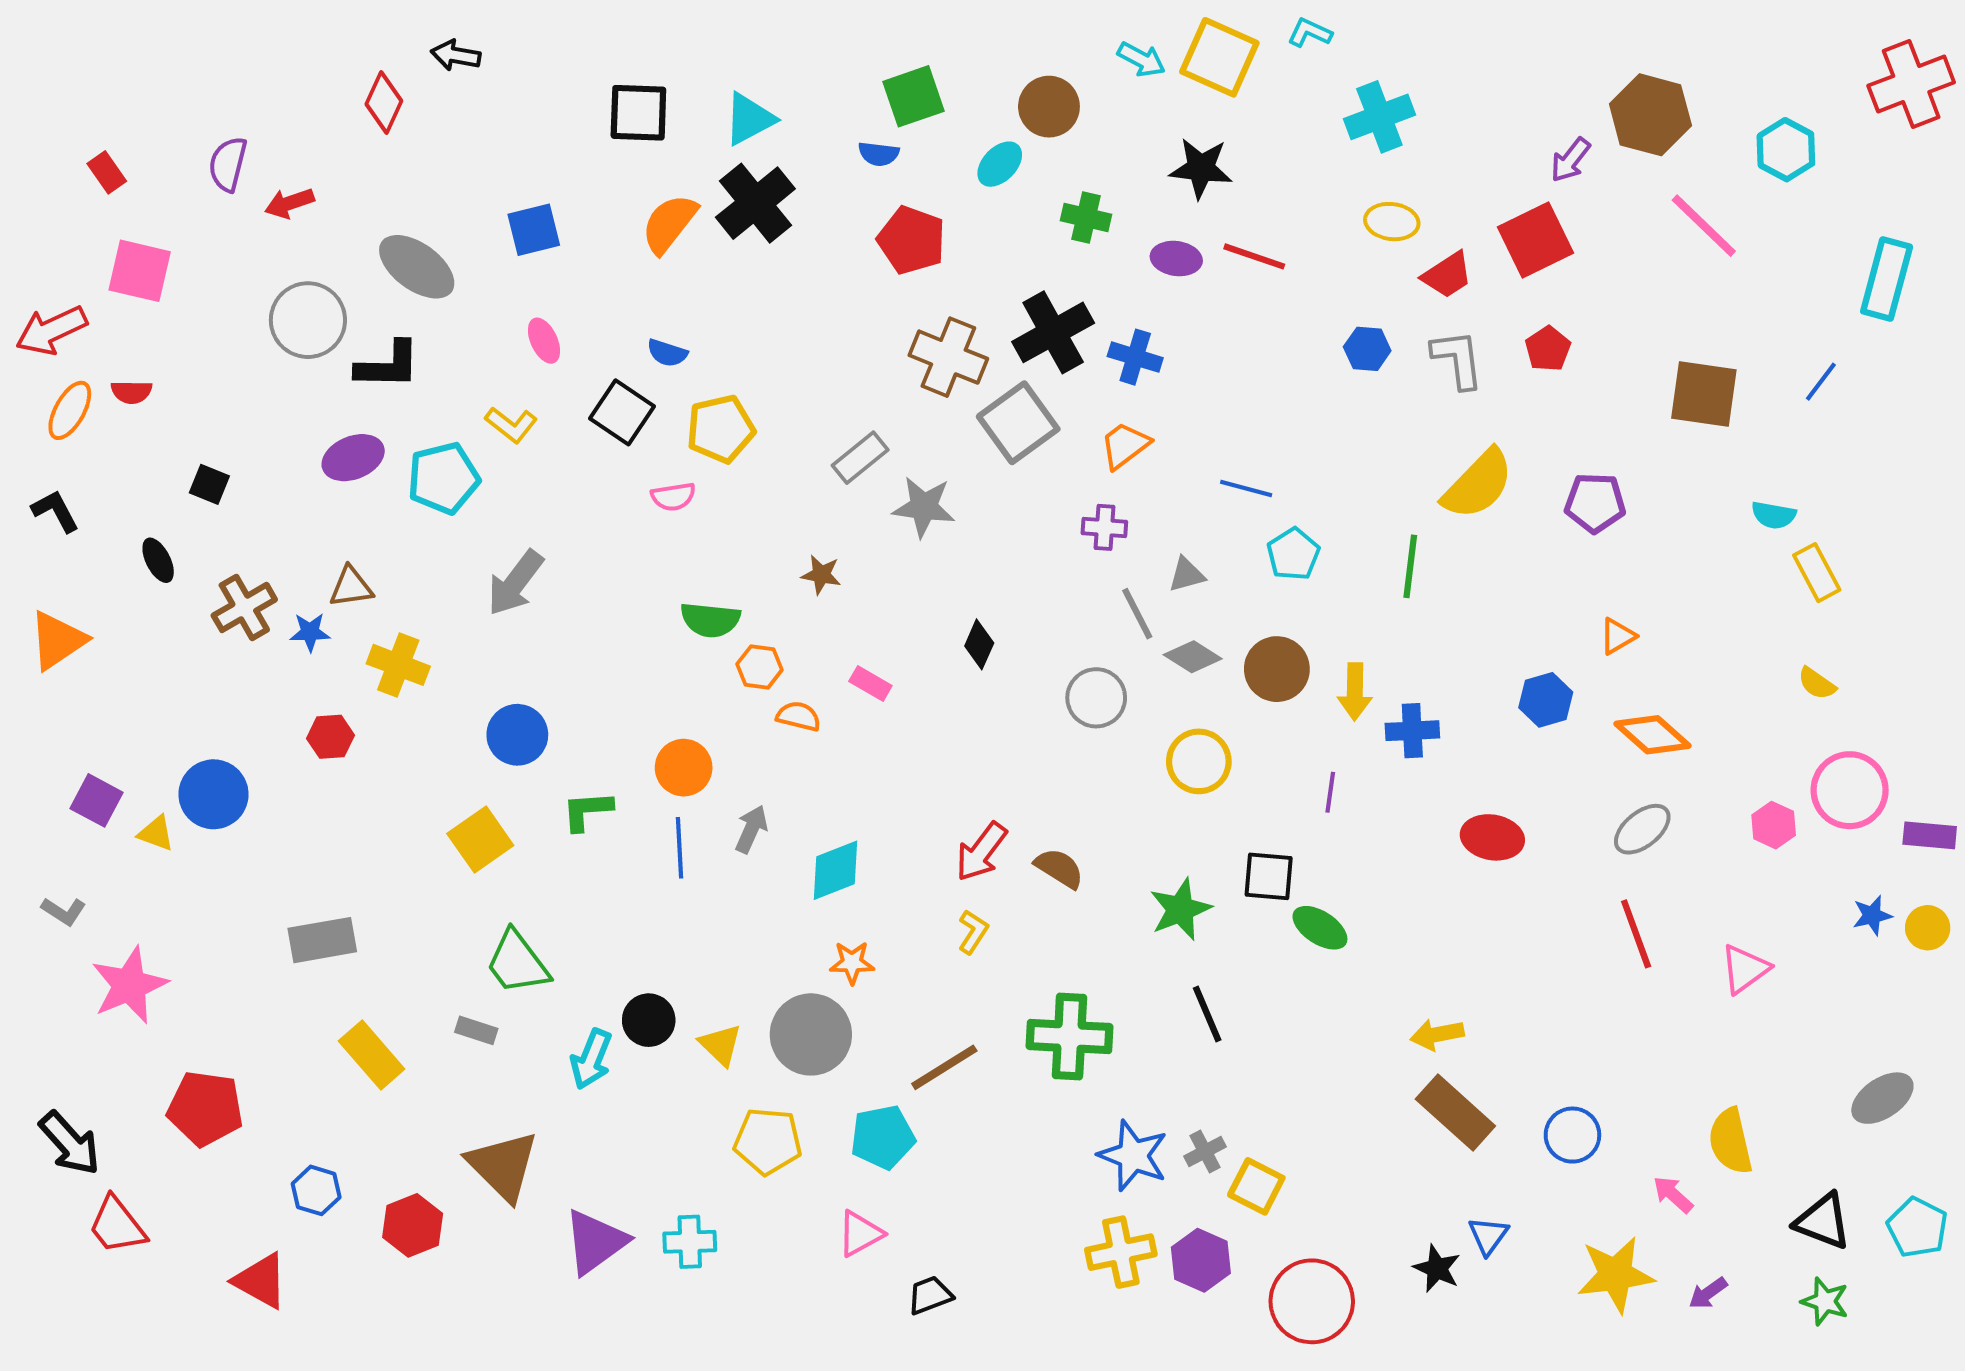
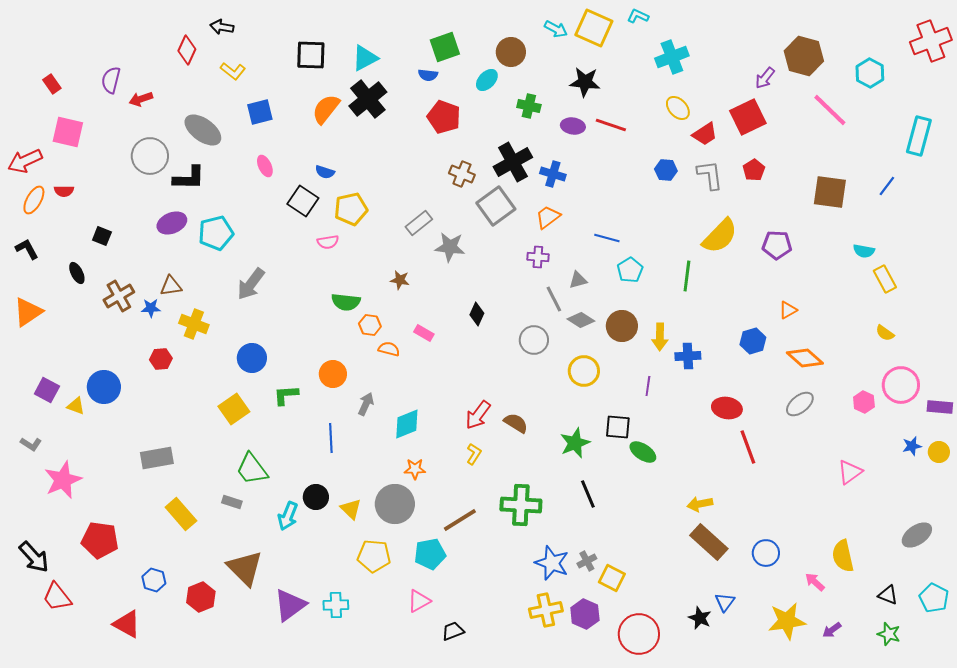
yellow ellipse: (1392, 222) -> (678, 108), turned 40
brown cross: (948, 357) -> (462, 174), size x0.7
yellow L-shape: (511, 425) -> (233, 71), moved
blue line: (679, 848) -> (331, 438), moved
red line: (1636, 934) -> (748, 447), moved
black triangle: (1823, 1221) -> (888, 595), size x0.7

